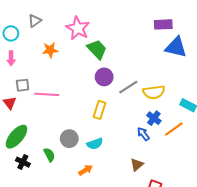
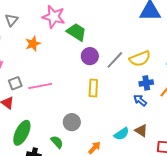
blue cross: (154, 118) -> (146, 83), turned -32
cyan semicircle: (95, 144) -> (122, 134), moved
brown triangle: (137, 165) -> (141, 130), turned -32

